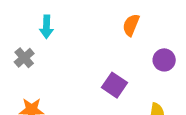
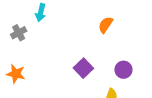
purple circle: (164, 60) -> (123, 70), moved

